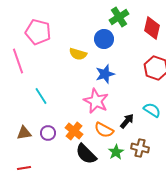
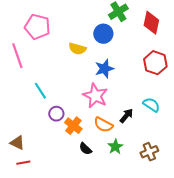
brown triangle: (24, 133) -> (17, 143), moved, turned 35
purple circle: (48, 133) -> (56, 114), moved
brown cross: (140, 148) -> (149, 152), moved, turned -36
black semicircle: (86, 154) -> (85, 149), size x0.6

